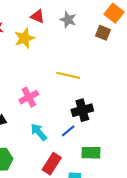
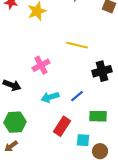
black cross: (82, 110) -> (102, 71), moved
cyan arrow: (39, 132) -> (50, 97), turned -66

